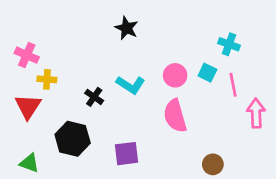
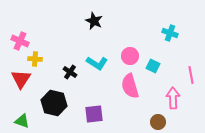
cyan square: (207, 73) -> (153, 66), moved
pink line: (233, 85) -> (191, 75), moved
pink arrow: (256, 113) -> (173, 98), moved

